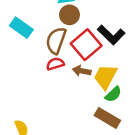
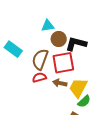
brown circle: (69, 15) -> (59, 39), moved
black L-shape: (111, 35) -> (76, 44), moved, turned 150
red square: (86, 45) -> (63, 63), turned 30

